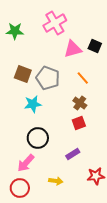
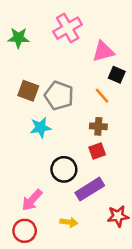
black square: (95, 46) -> (117, 75), moved
pink triangle: (73, 49) -> (103, 51), moved
brown cross: (80, 103) -> (98, 126), turned -32
black circle: (38, 138) -> (64, 169), moved
purple rectangle: (73, 154) -> (90, 189), size x1.6

